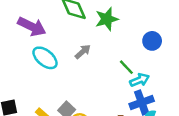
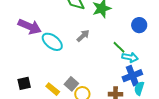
purple arrow: (32, 27) -> (30, 27), moved
cyan arrow: (140, 80) -> (130, 57), turned 35

